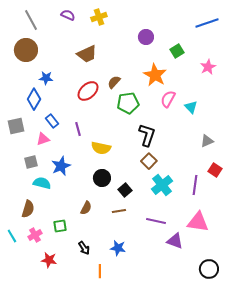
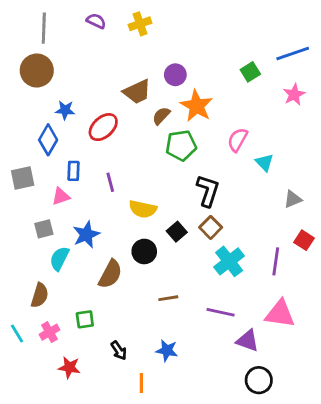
gray line: (31, 20) -> (44, 28), turned 30
blue line: (207, 23) -> (293, 54), moved
purple circle: (146, 37) -> (175, 75), moved
brown trapezoid: (87, 54) -> (137, 92), moved
orange star: (155, 75) -> (197, 106), moved
red ellipse: (88, 91) -> (103, 127), moved
cyan triangle: (191, 107) -> (264, 162), moved
blue rectangle: (52, 121) -> (74, 171), turned 40
cyan semicircle: (42, 183) -> (59, 259), turned -78
black square: (125, 190) -> (177, 232), moved
brown semicircle: (86, 208) -> (110, 274), moved, size x1.5
black circle: (209, 269) -> (259, 380), moved

